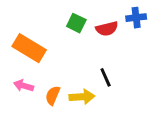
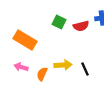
black line: (106, 77) -> (85, 69), moved
yellow arrow: (82, 97) -> (63, 65), moved

